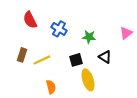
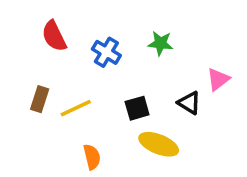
pink triangle: (126, 33) -> (218, 79), moved
green star: (89, 37) -> (160, 43), moved
yellow ellipse: (88, 80) -> (159, 144), turned -50

